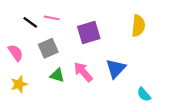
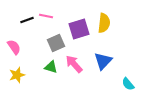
black line: (30, 22) -> (27, 20), turned -56
yellow semicircle: (138, 26) -> (104, 23), moved
gray square: (48, 48) -> (56, 43), moved

